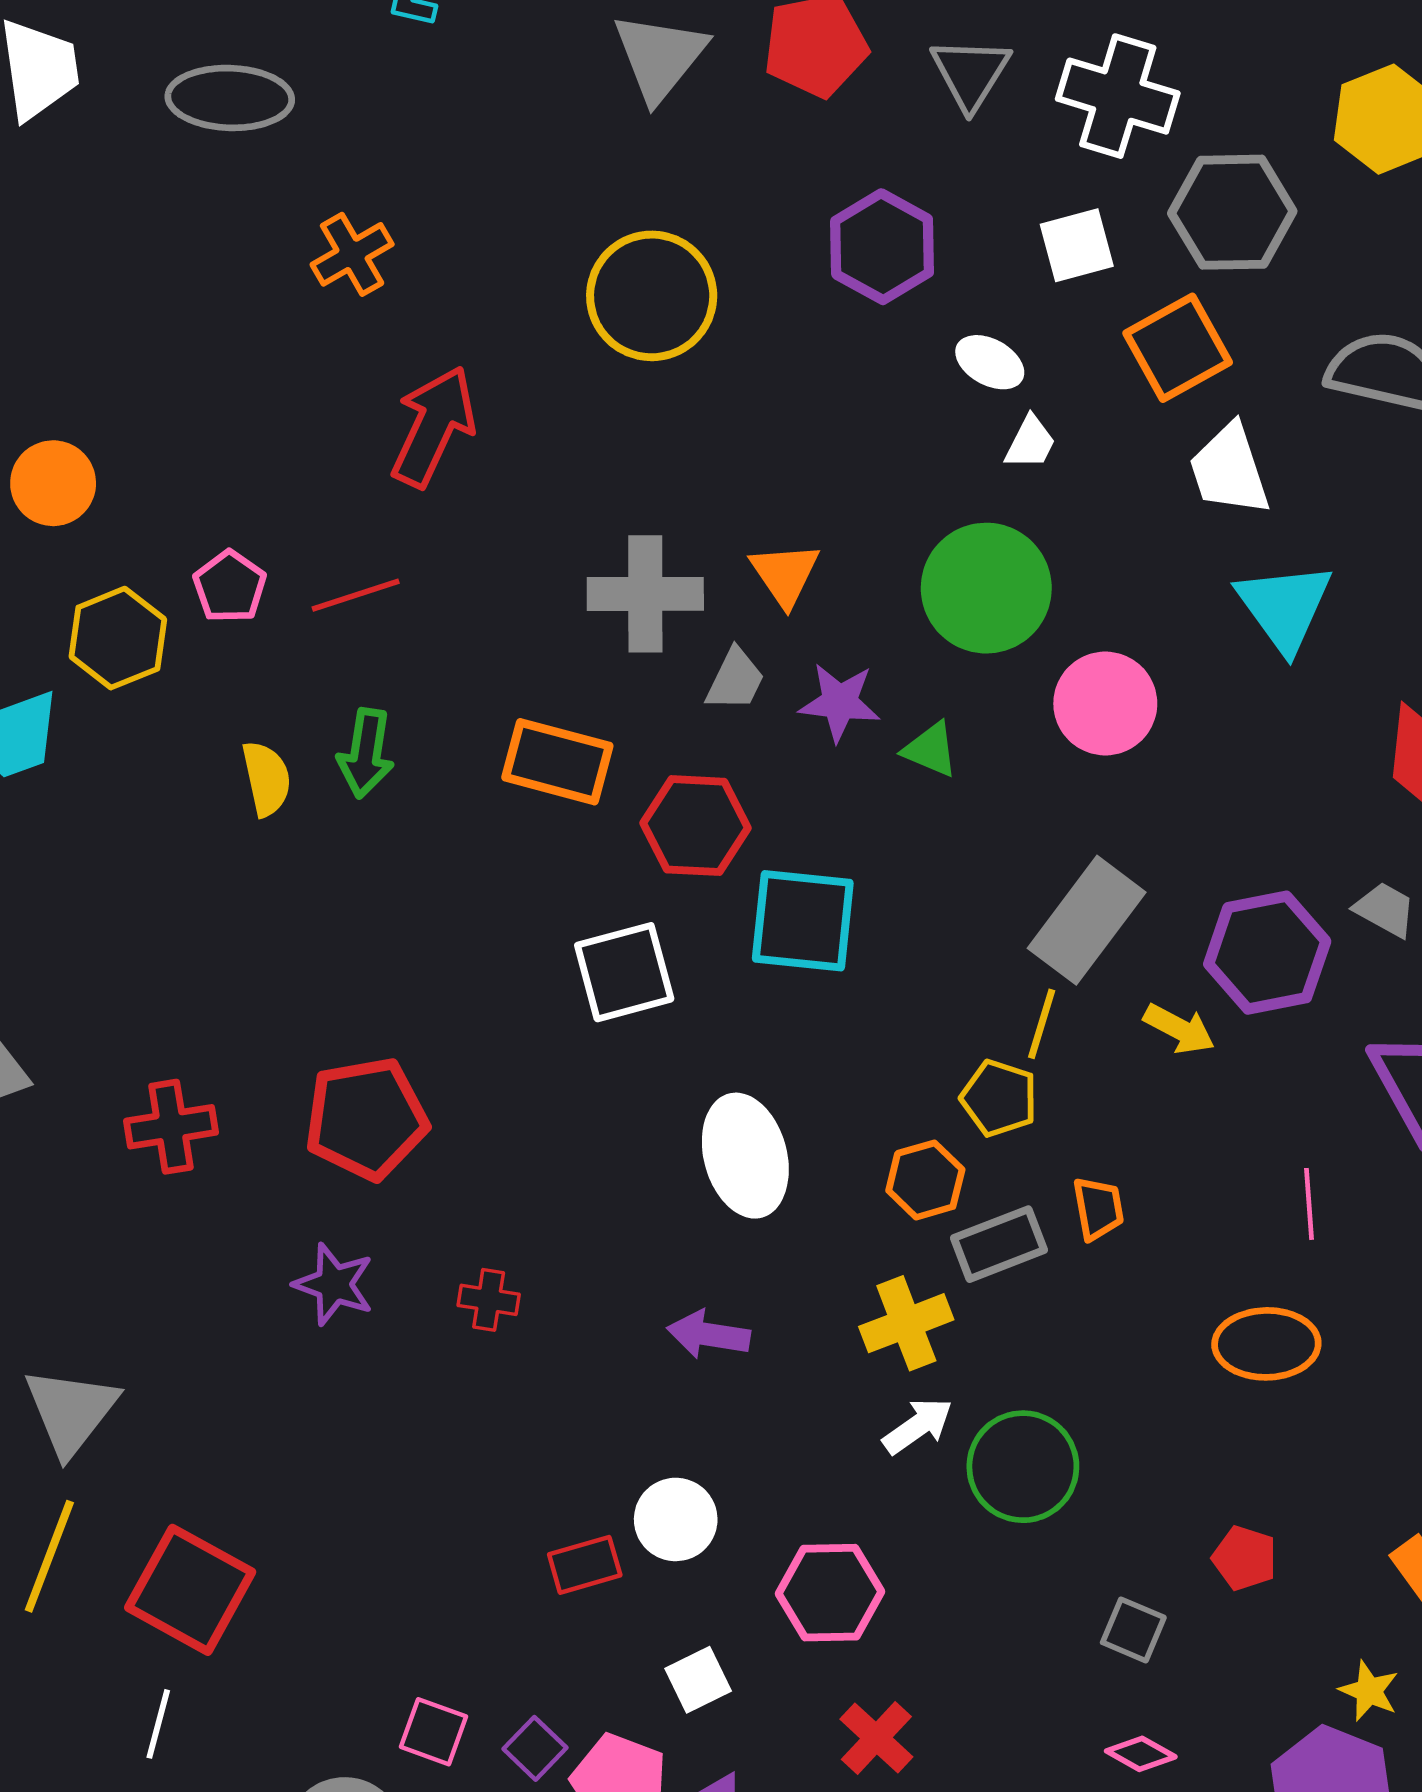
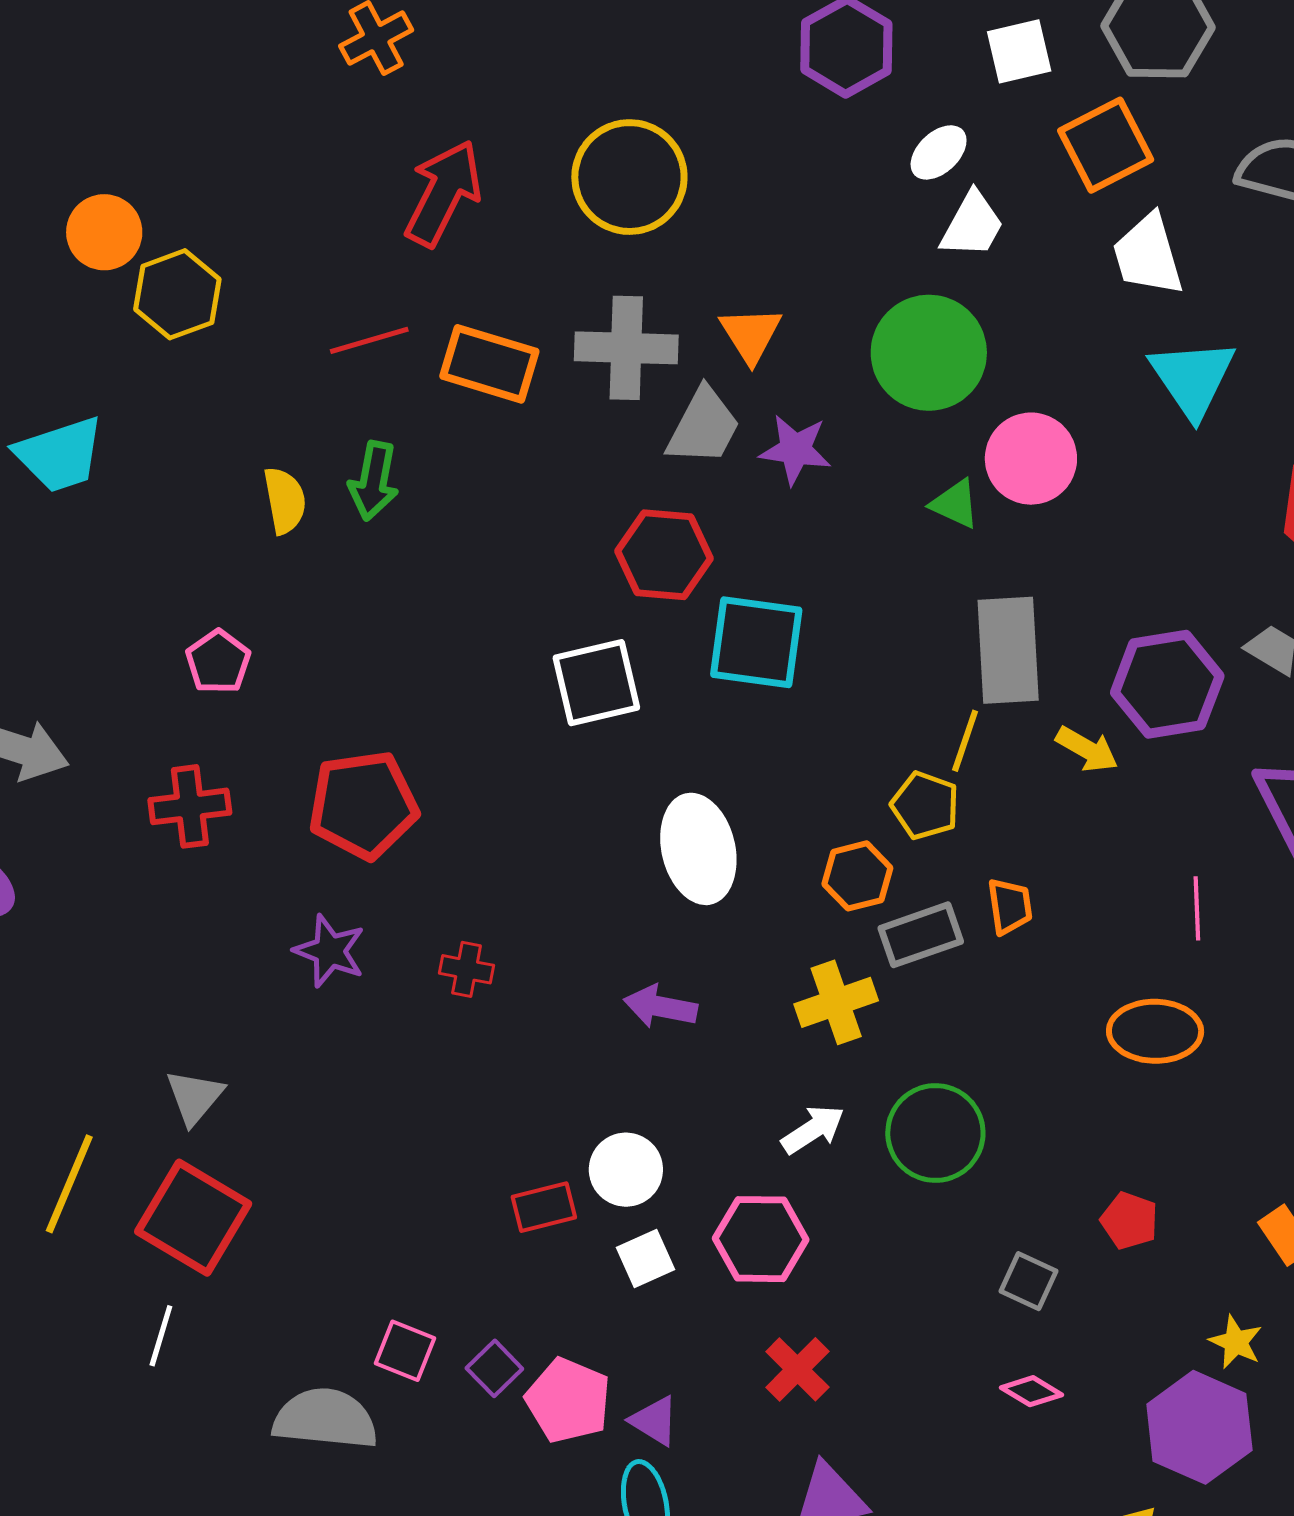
yellow circle: (652, 296) -> (629, 177), moved
white ellipse: (990, 362) -> (939, 152), turned -74
white trapezoid: (1030, 443) -> (972, 225), size x1.4
pink pentagon: (230, 587) -> (218, 662), moved
yellow hexagon: (118, 638) -> (177, 294), moved
gray trapezoid: (735, 680) -> (703, 427), size x1.4
green triangle: (931, 750) -> (955, 504), moved
orange rectangle: (557, 762) -> (489, 364), moved
gray rectangle: (1087, 920) -> (1008, 650), turned -42
gray triangle: (71, 1411) -> (194, 1097), moved, size x0.7
white arrow: (918, 1426) -> (813, 1129), moved
white square: (698, 1680) -> (646, 1259), moved

